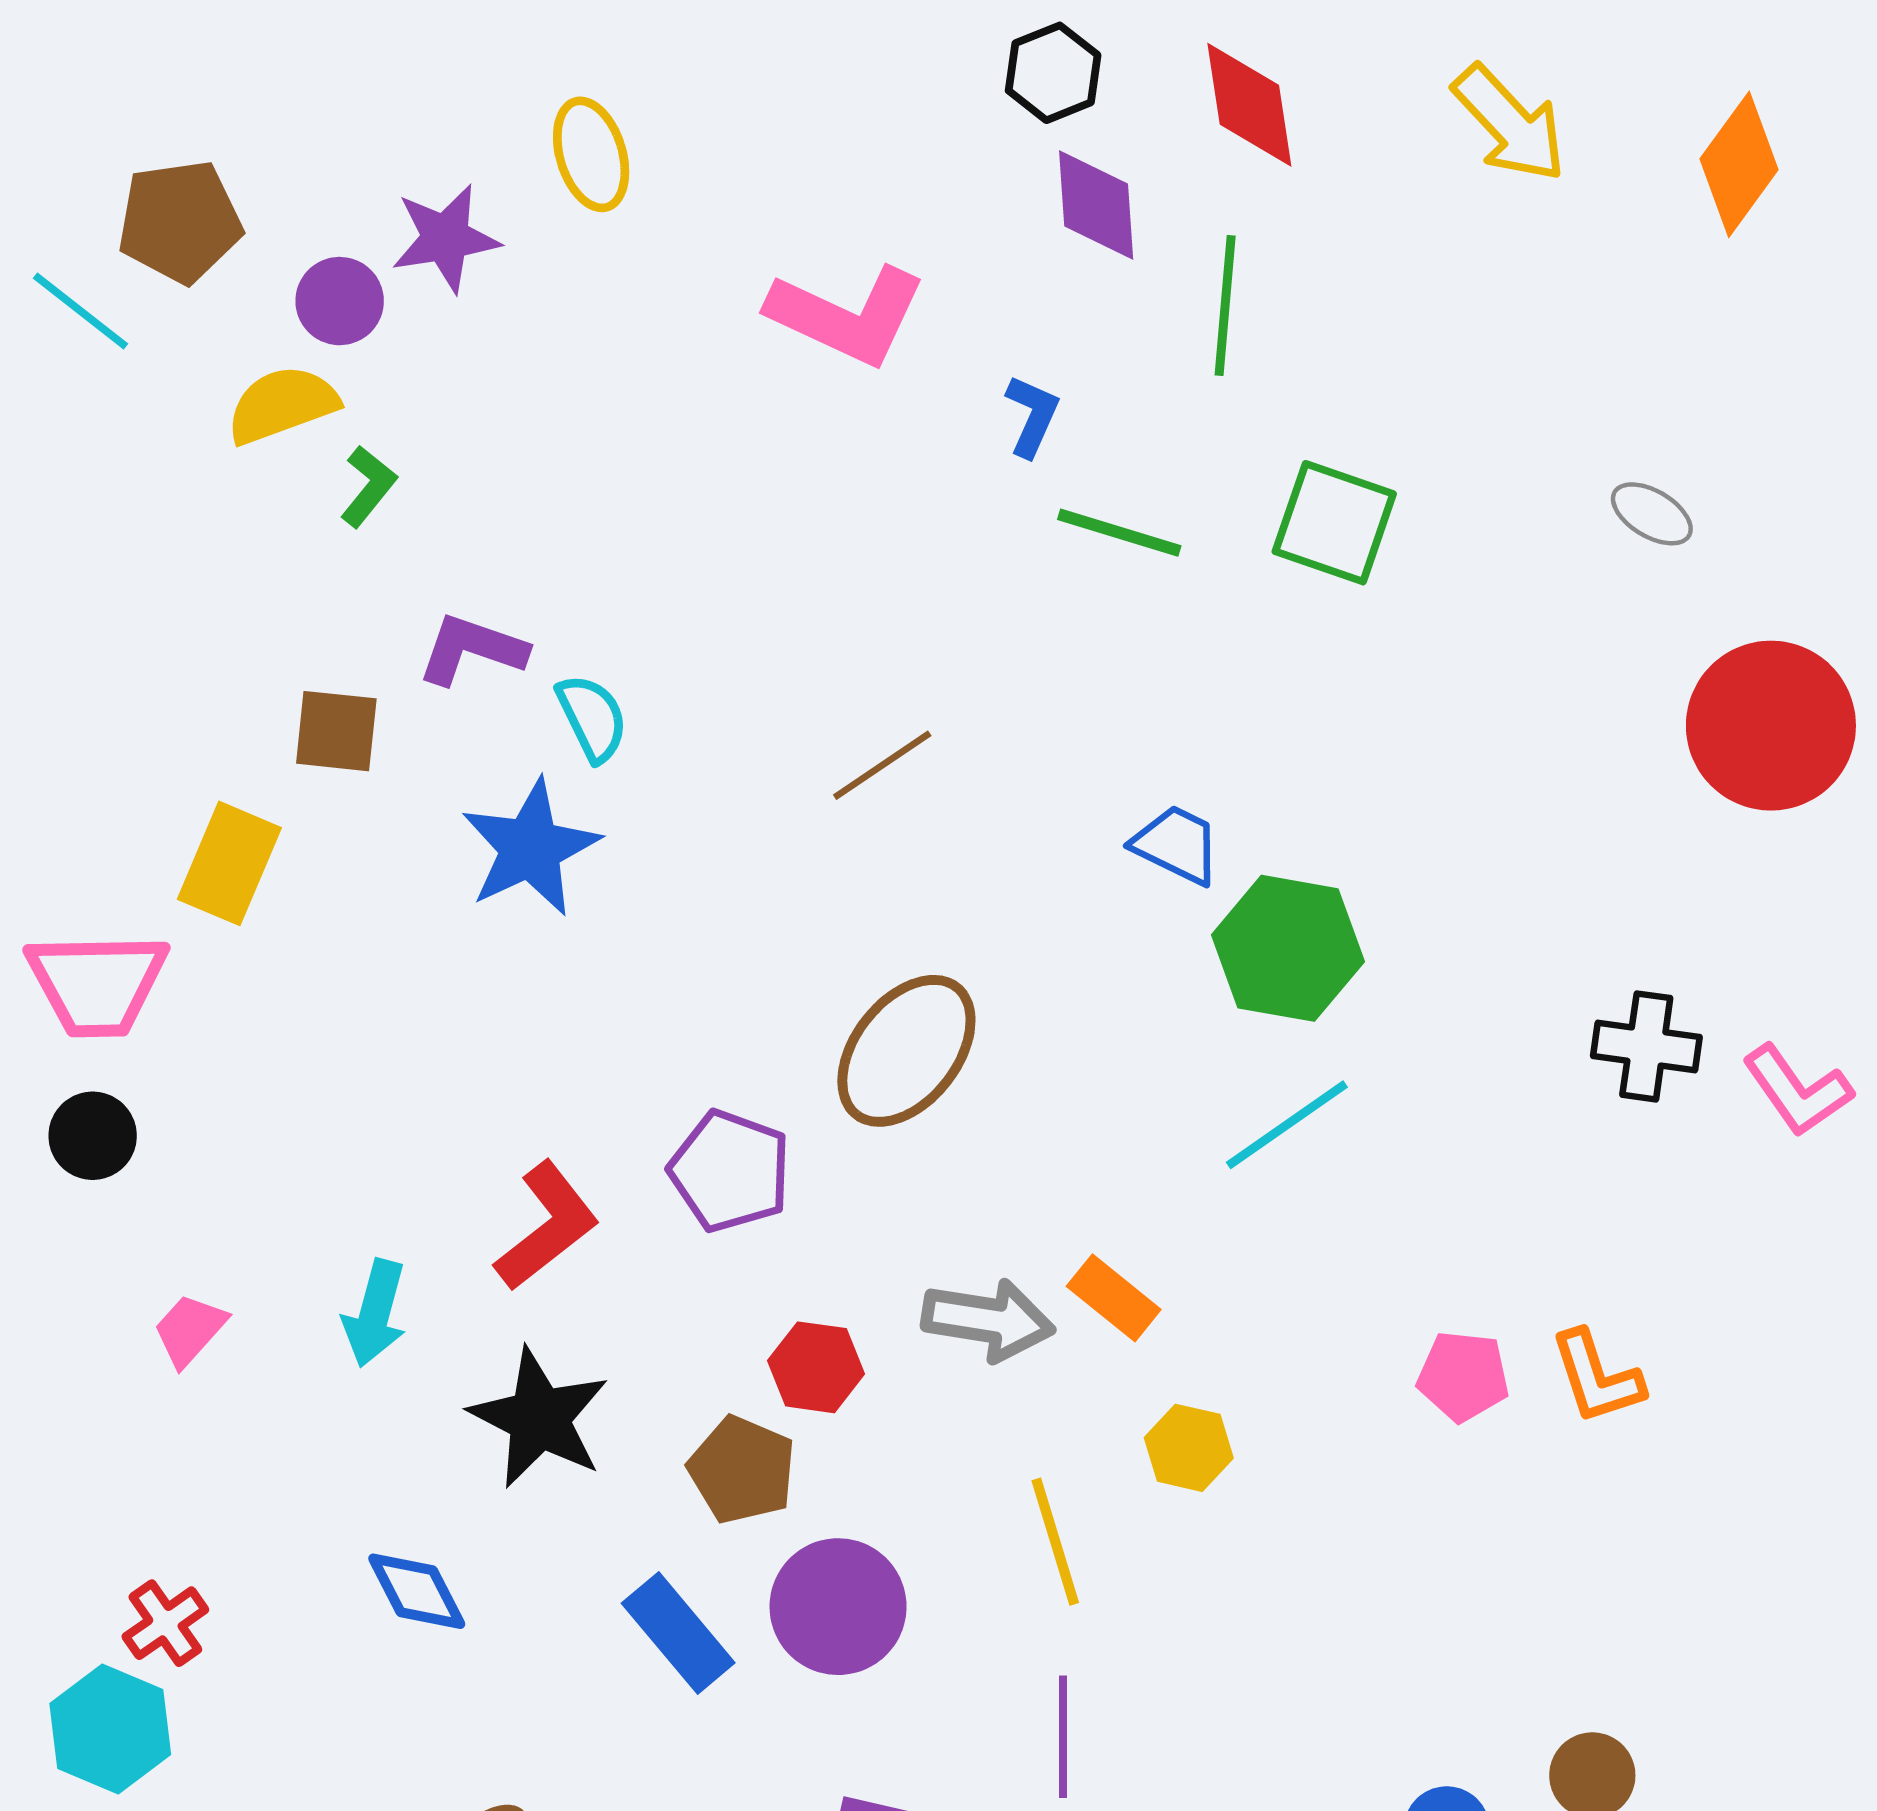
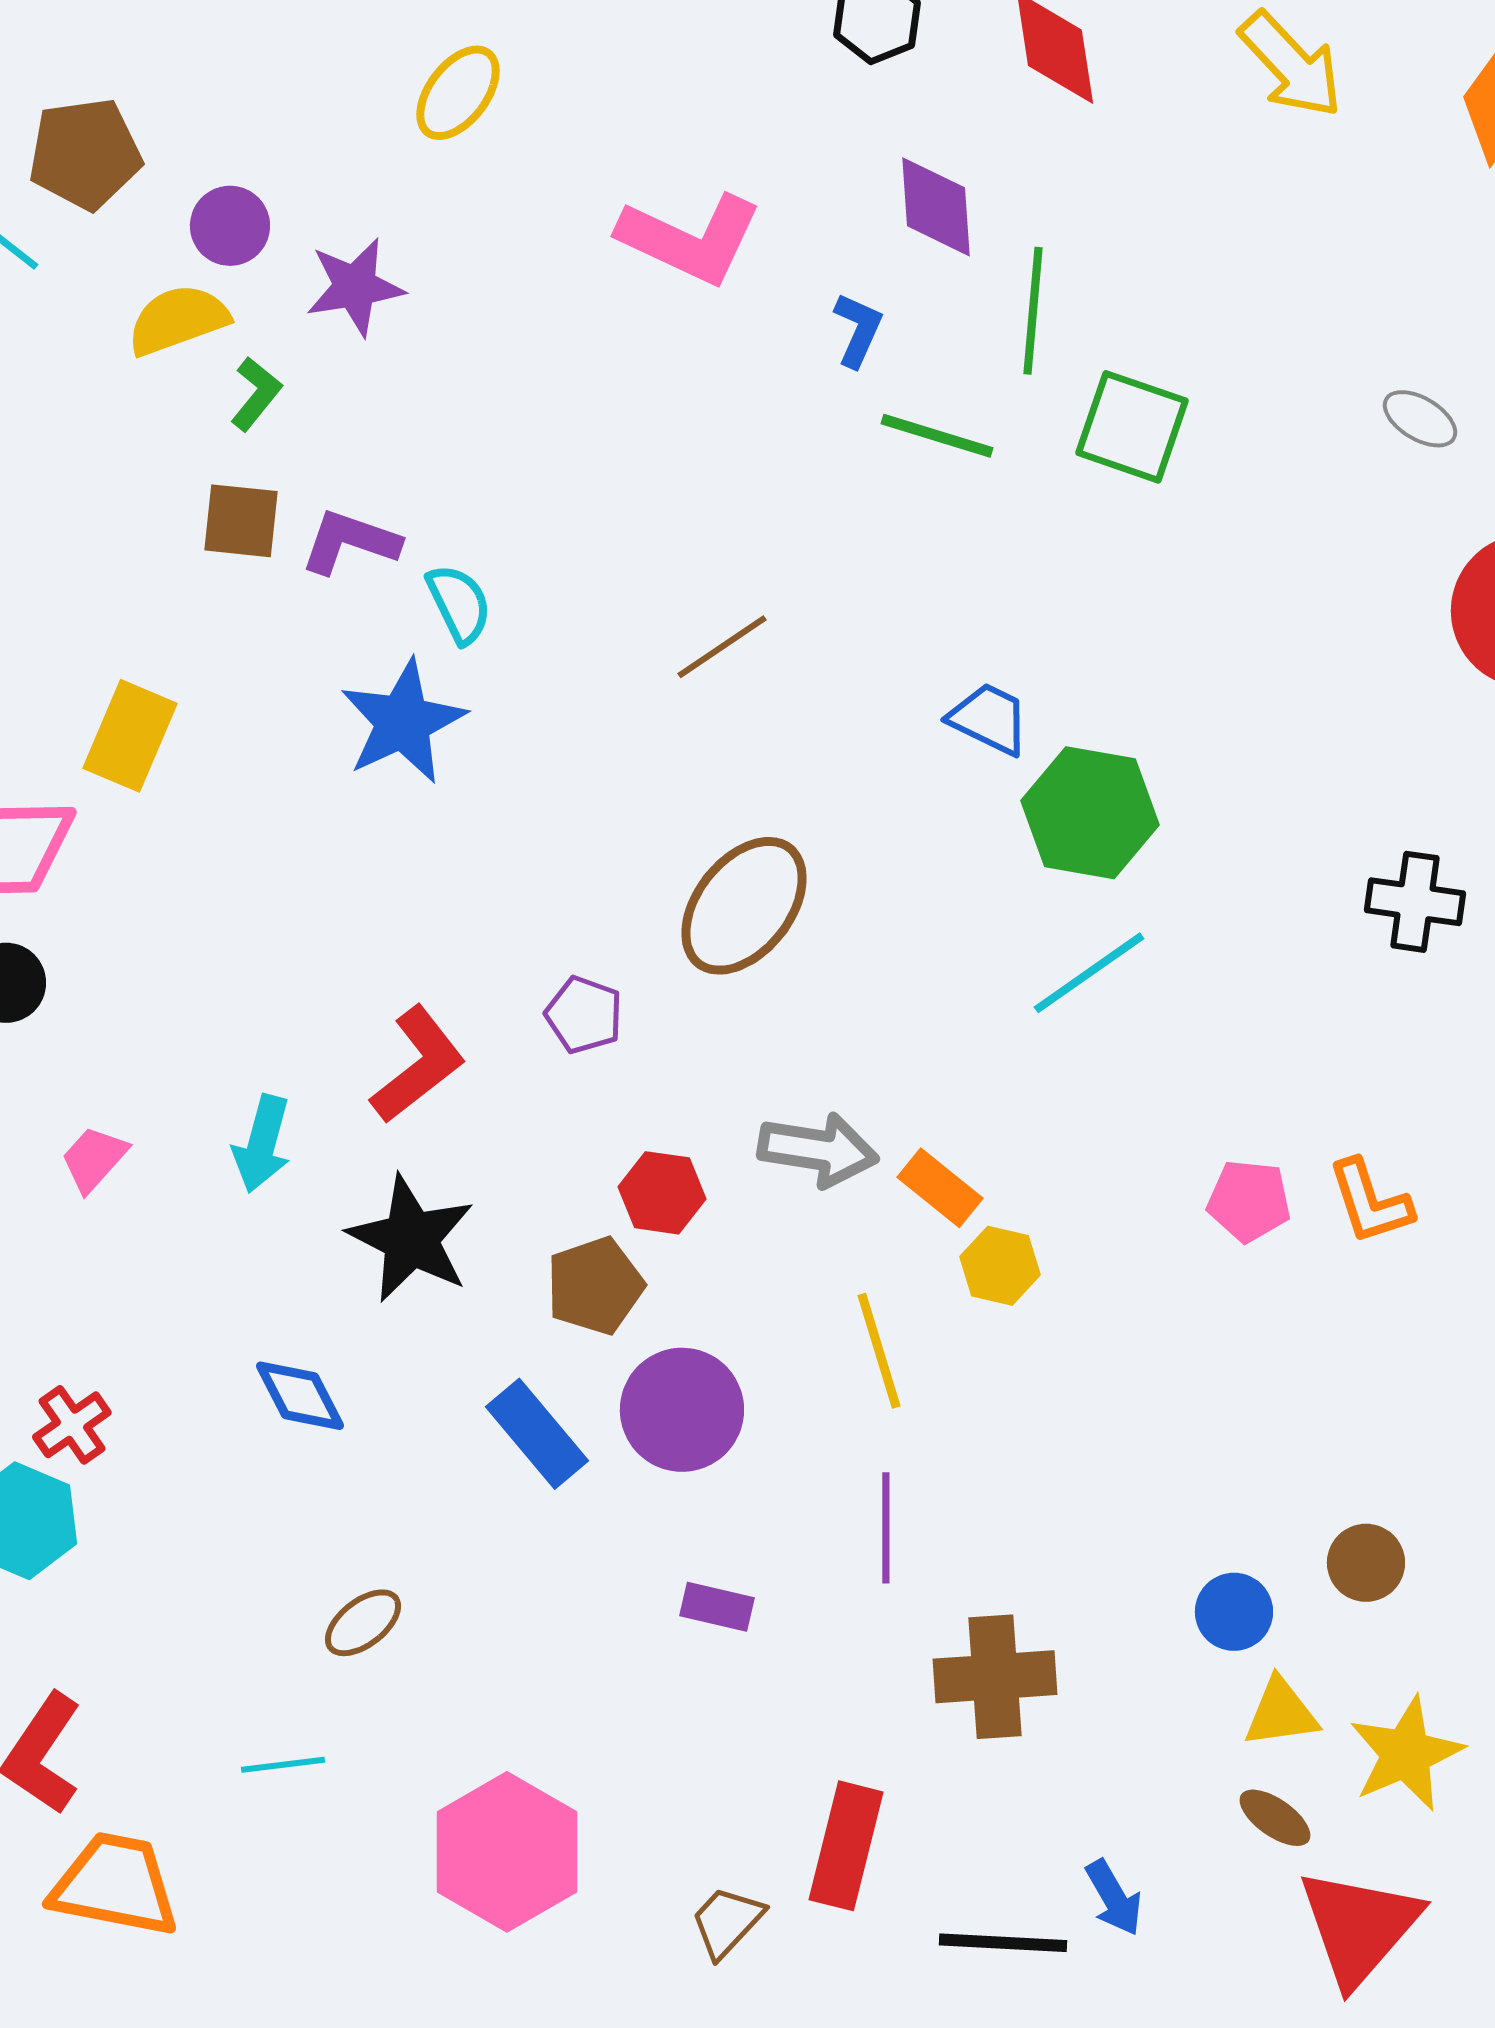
yellow ellipse: (591, 154) -> (458, 93), turned 54
purple diamond: (1096, 205) -> (936, 207), moved
purple star: (445, 238) -> (355, 287), moved
green line: (1225, 305) -> (1033, 311), moved
brown square: (336, 731) -> (241, 521), moved
purple pentagon: (730, 1171) -> (584, 1015), size x0.7
orange rectangle: (1114, 1298) -> (940, 1188), moved
brown pentagon: (742, 1470) -> (595, 1286), turned 30

